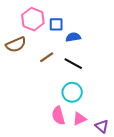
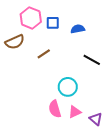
blue semicircle: (73, 37) -> (78, 29), moved
black line: (73, 64) -> (92, 60), moved

